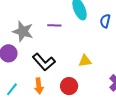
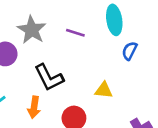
blue semicircle: (105, 21) -> (130, 51), moved

